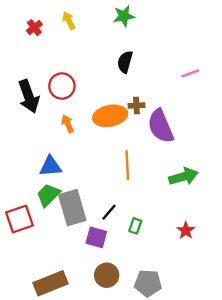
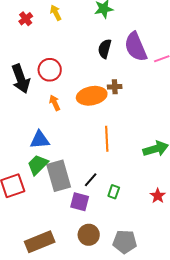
purple semicircle: (161, 126) -> (136, 47), moved

